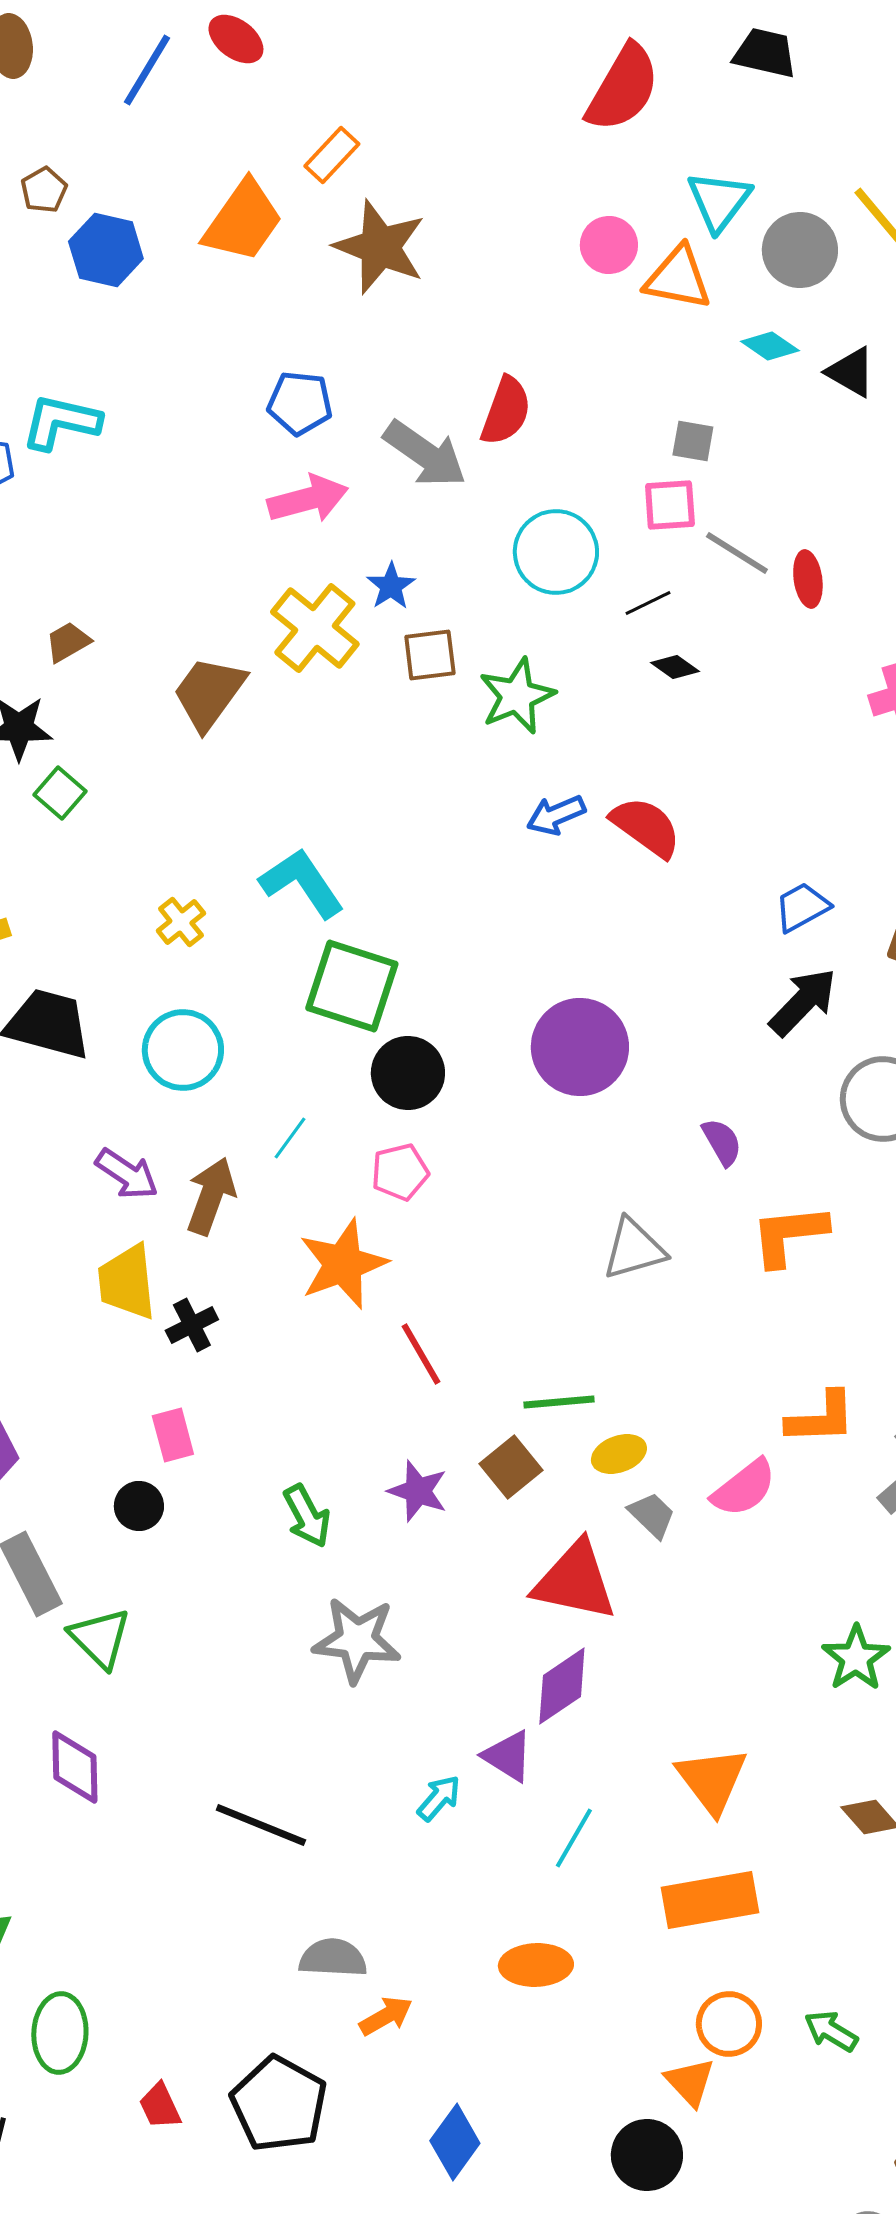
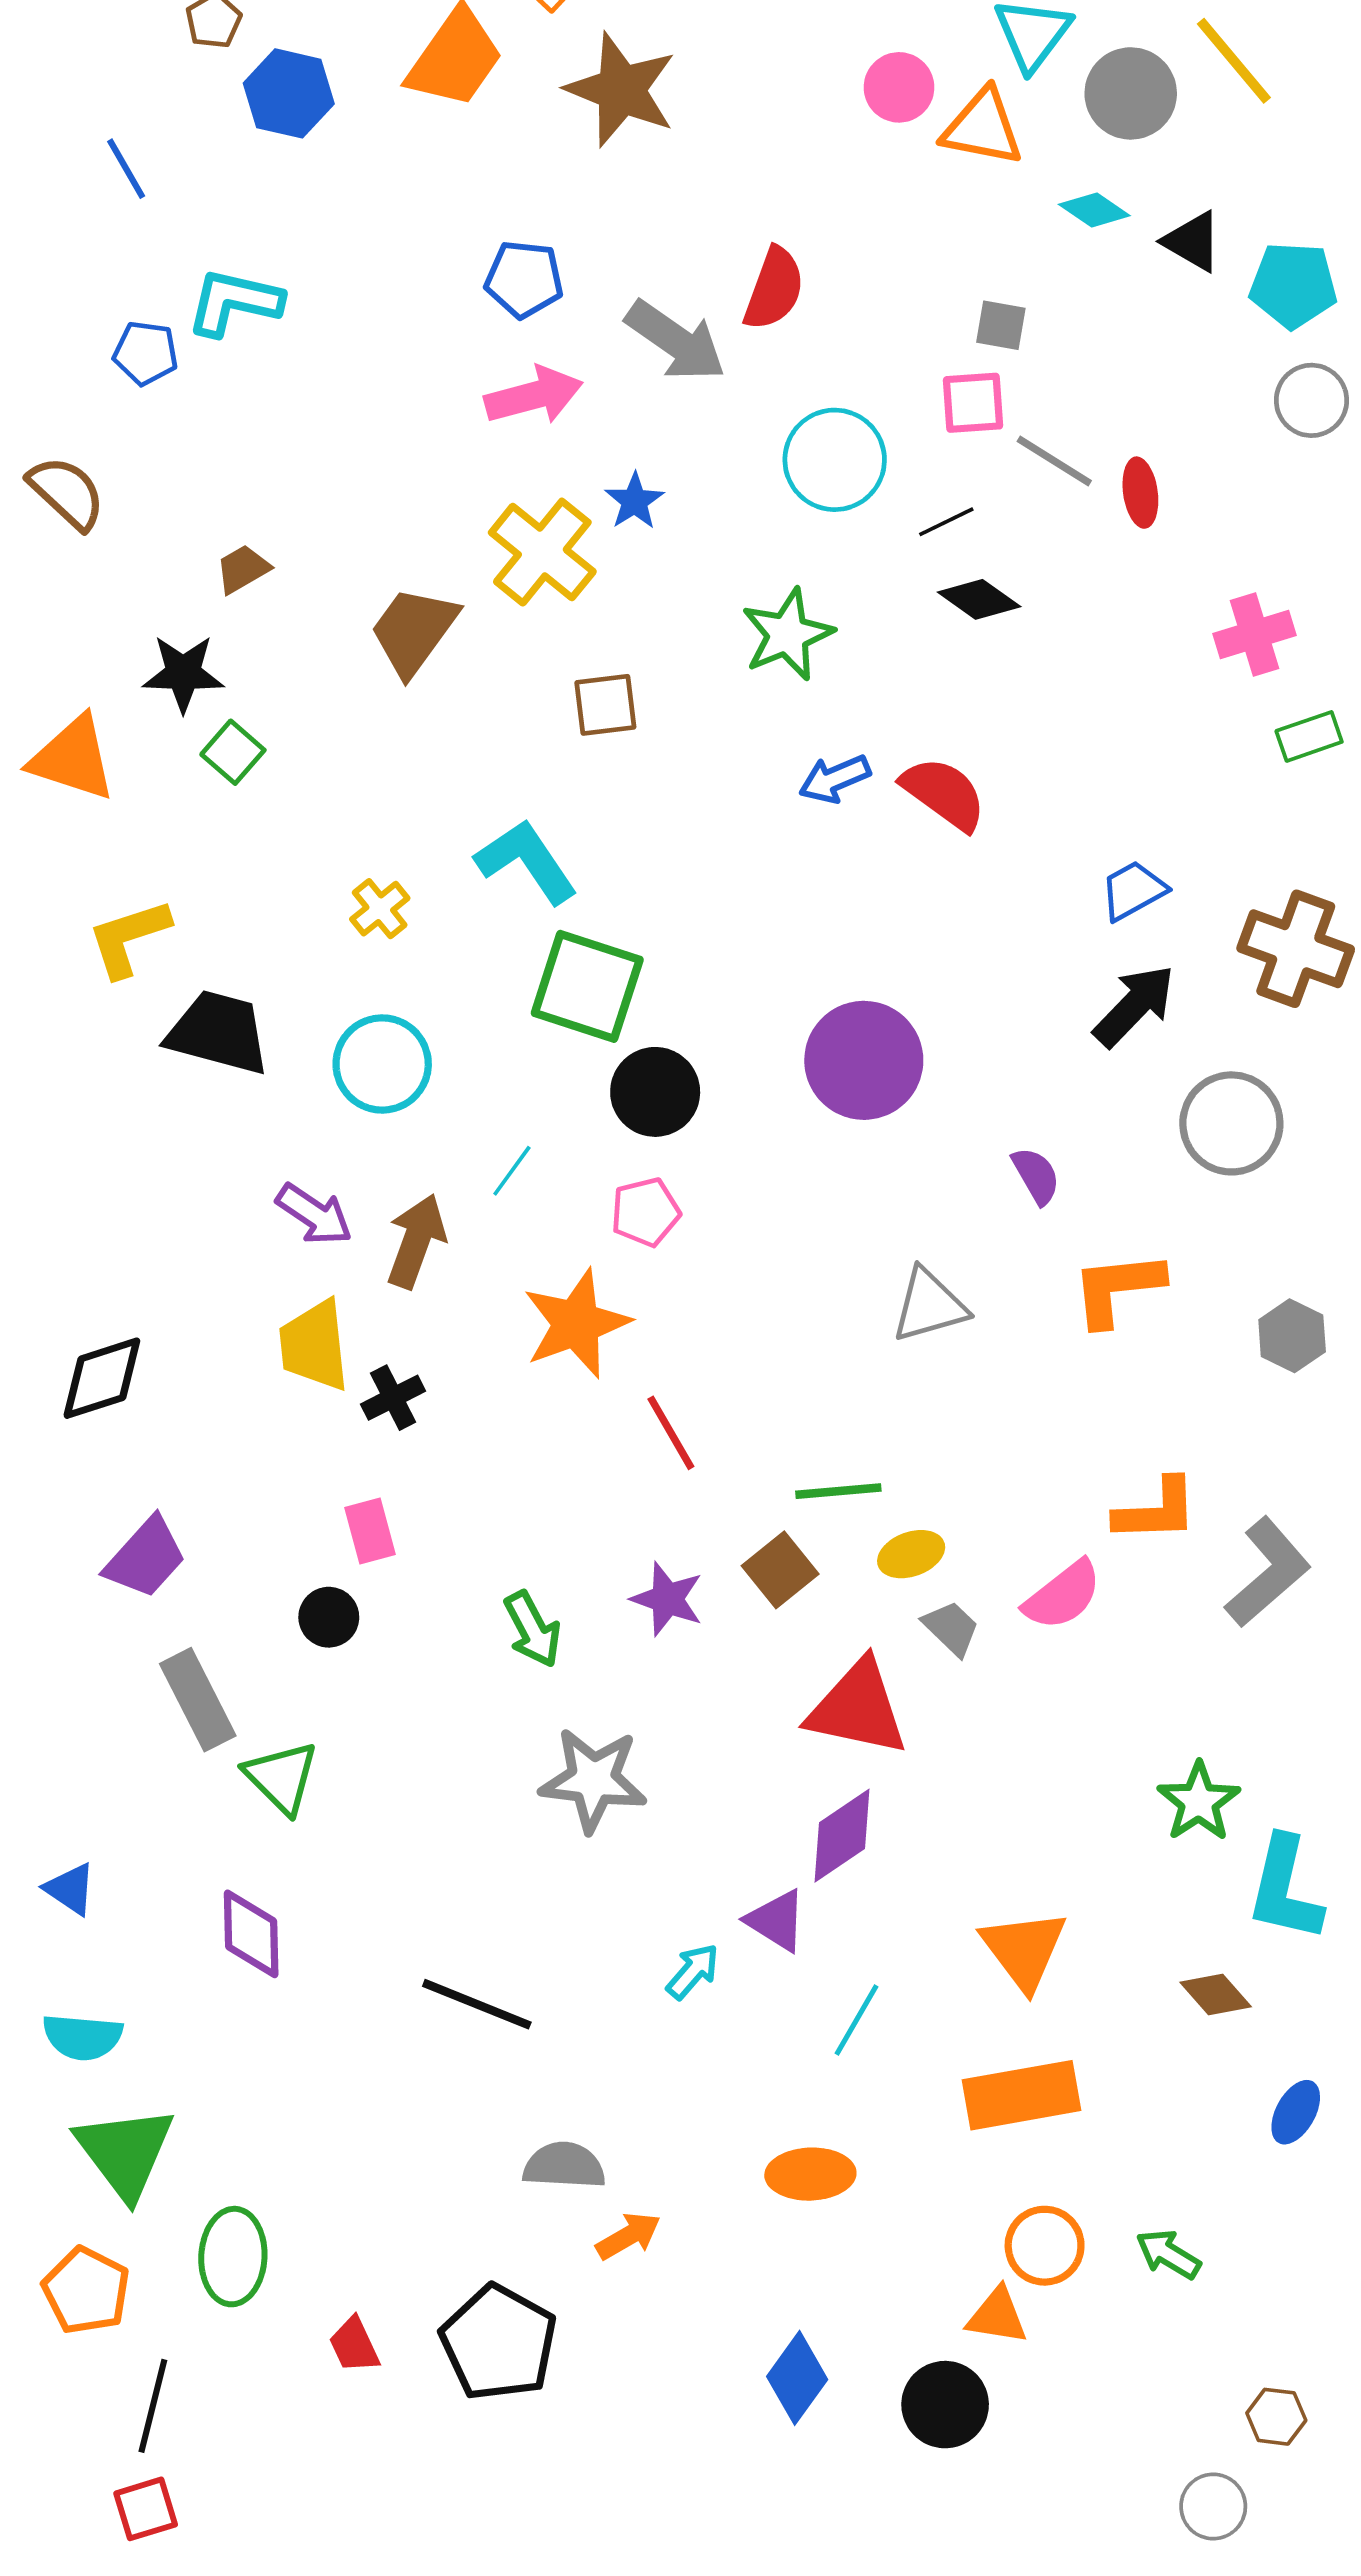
brown square: (430, 655) -> (605, 705), moved
black diamond: (675, 667) -> (979, 599), size x1.4
orange triangle: (690, 2082) -> (997, 2316), turned -38
blue diamond: (455, 2142) -> (797, 2378), moved

